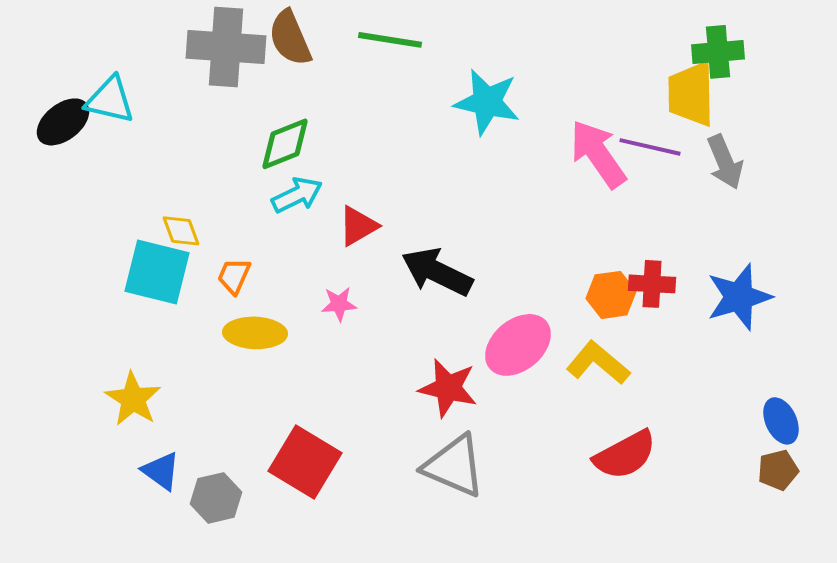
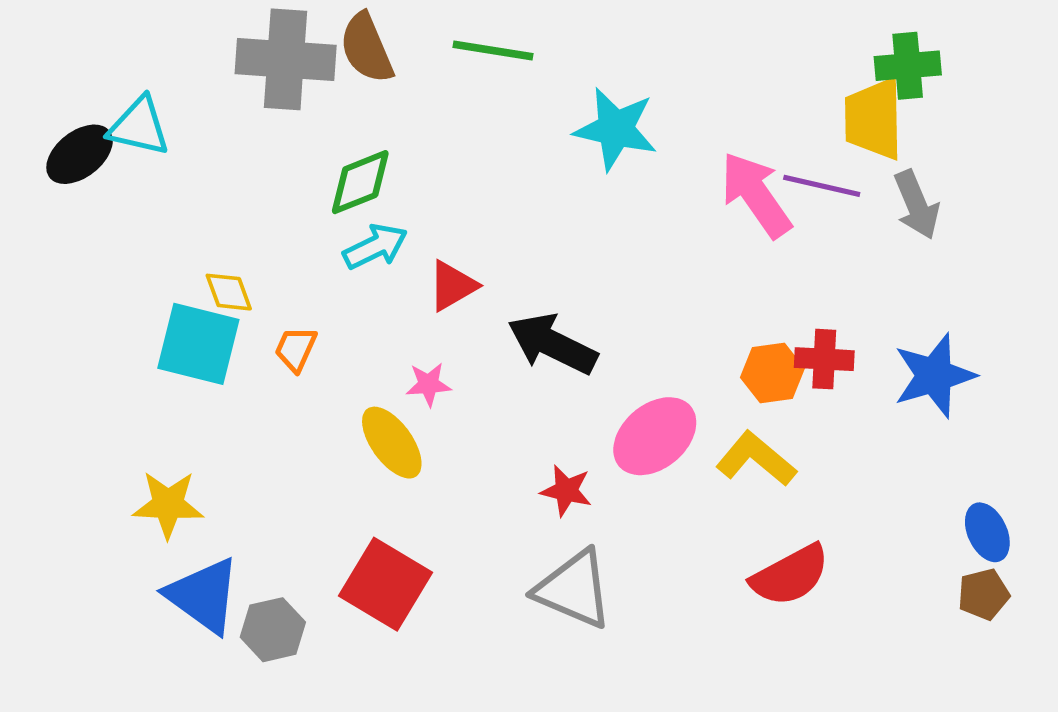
yellow ellipse: (255, 333) -> (392, 443), moved, turned 52
red star: (448, 388) -> (566, 491), size x0.7
yellow star: (133, 399) -> (168, 504), turned -30
blue triangle: (161, 471) -> (203, 596), size x1.6

